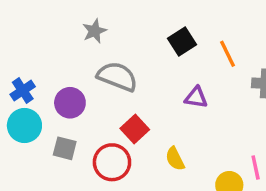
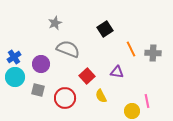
orange line: (228, 54) -> (131, 49), moved
purple triangle: (196, 97) -> (117, 72), moved
red square: (135, 129) -> (87, 76), moved

